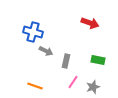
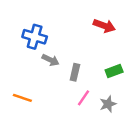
green rectangle: (98, 60) -> (114, 71), turned -32
orange line: (35, 86) -> (22, 98), moved

